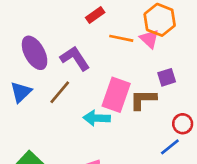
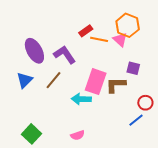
red rectangle: (95, 15) -> (86, 31), moved
purple square: (167, 77) -> (133, 68), turned 32

